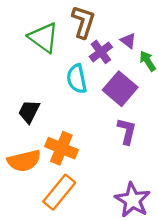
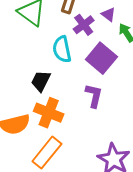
black trapezoid: (29, 111) -> (41, 81), moved
purple L-shape: (127, 131) -> (94, 96), moved

